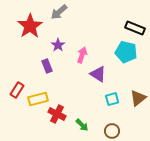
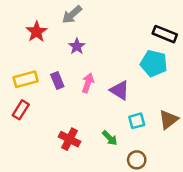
red star: (30, 26) -> (37, 32), size x0.7
purple star: (58, 45) -> (77, 46), moved
pink arrow: (82, 55) -> (88, 83), moved
yellow rectangle: (38, 99) -> (26, 79), moved
green arrow: (82, 125) -> (110, 138), moved

